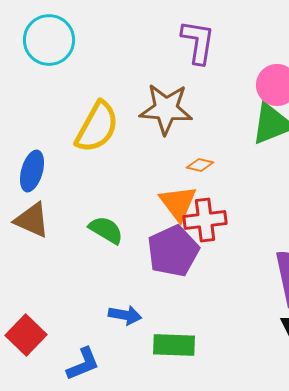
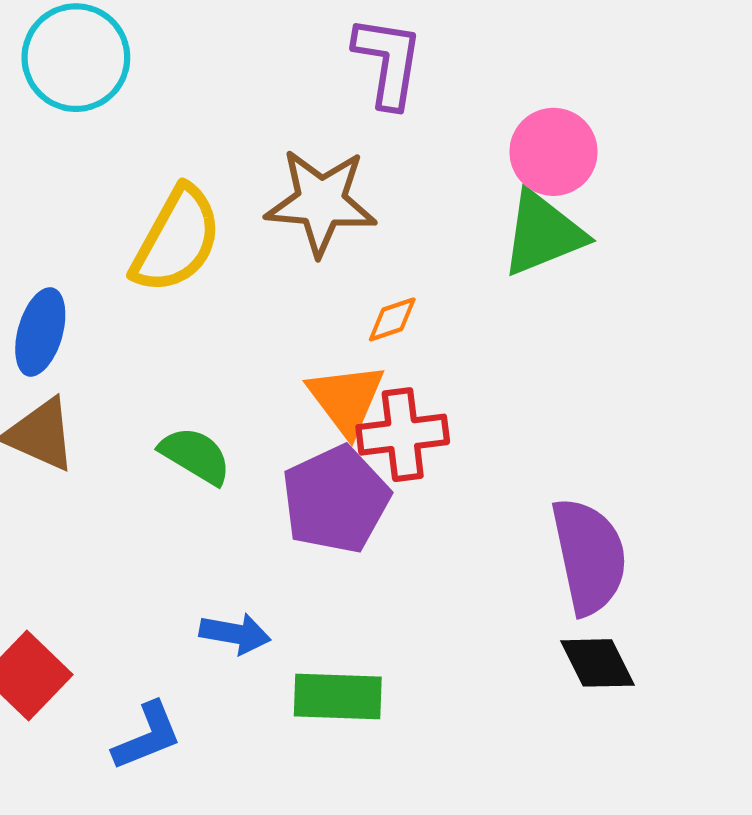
orange diamond: (200, 165) -> (392, 319), turned -32

